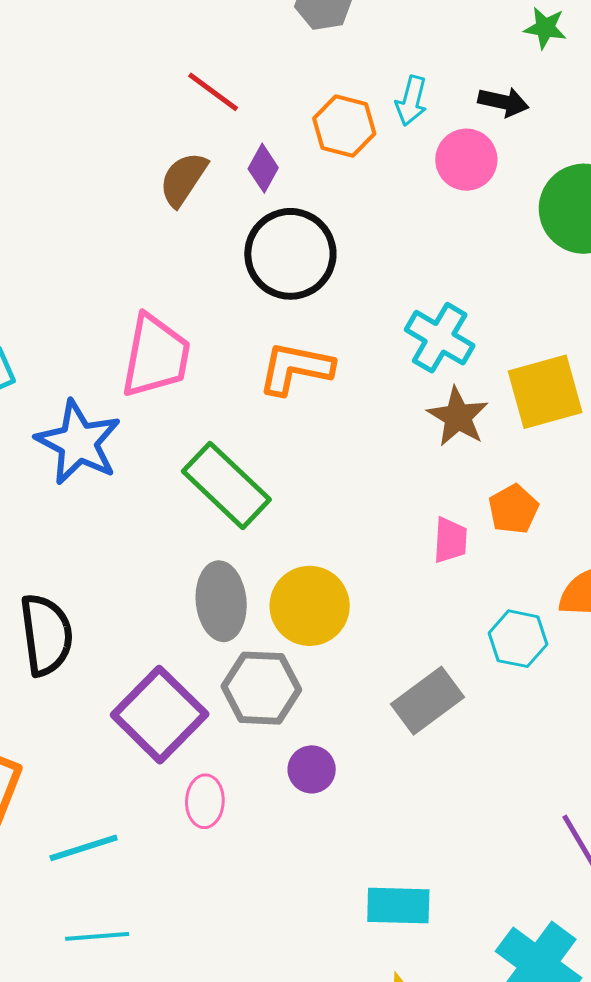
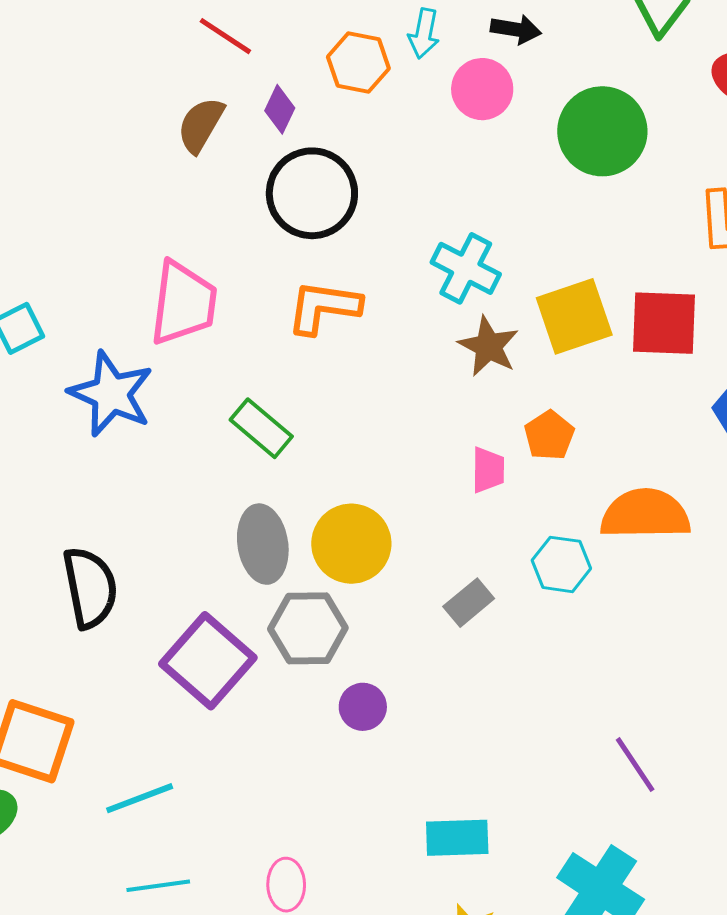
green rectangle: (226, 485) -> (261, 428), size x0.7
gray rectangle: (428, 701) -> (469, 603), moved, size x0.7
pink ellipse: (205, 801) -> (286, 885), moved

